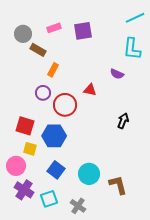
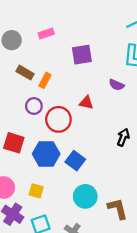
purple square: (83, 31) -> (82, 55), moved
brown rectangle: (38, 50) -> (25, 73), moved
yellow square: (30, 149) -> (36, 191), moved
blue square: (56, 170) -> (75, 161), moved

